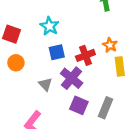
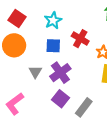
red cross: (85, 55) -> (80, 39), moved, turned 36
orange circle: (16, 63) -> (14, 45), size x1.5

